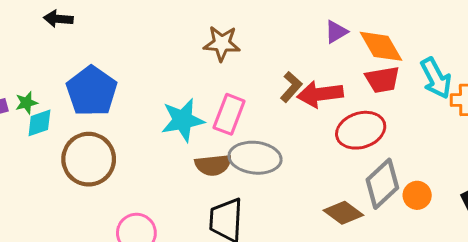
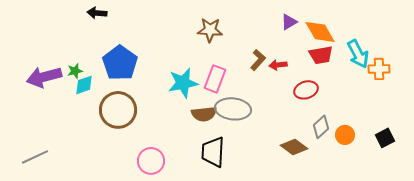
red arrow: (320, 94) -> (278, 65), size x0.6
red ellipse: (361, 130) -> (306, 90), size x0.7
gray diamond: (382, 184) -> (321, 127), size x0.7

